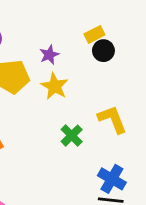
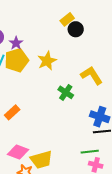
purple star: (49, 55) -> (16, 43), moved
yellow star: (55, 86) -> (47, 61), turned 30

